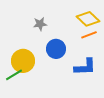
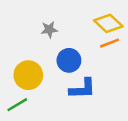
blue L-shape: (85, 67) -> (82, 89), moved
green line: (14, 75) -> (17, 105), moved

